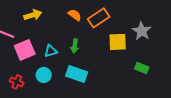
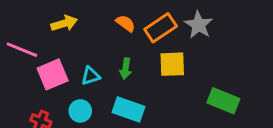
gray star: (142, 31) -> (199, 25), moved
yellow square: (118, 42) -> (172, 64), moved
green rectangle: (142, 68) -> (223, 101), size x1.5

